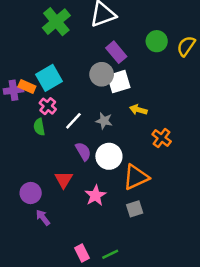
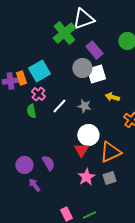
green cross: (56, 22) -> (64, 33), moved
orange rectangle: (27, 87) -> (21, 78), turned 48
purple semicircle: (83, 151) -> (48, 163), moved
red triangle: (64, 180) -> (81, 150), moved
pink star: (95, 195) -> (86, 177), moved

